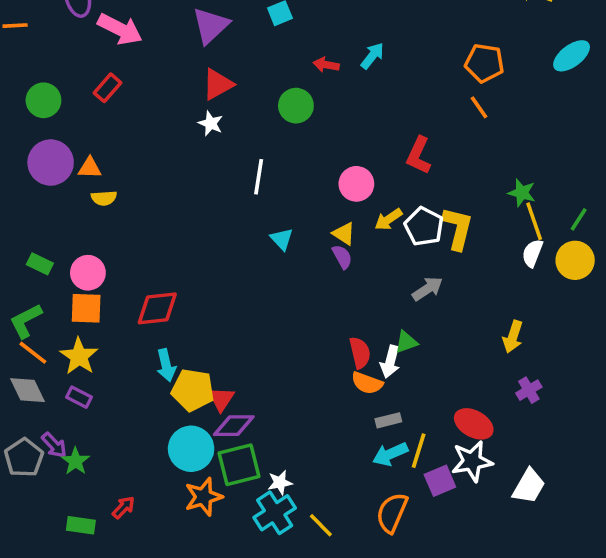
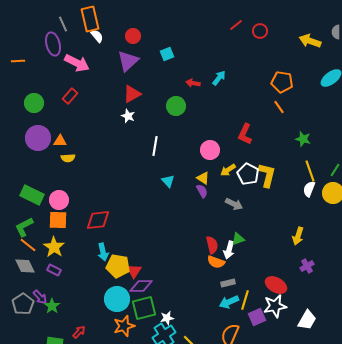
green star: (522, 193) -> (303, 139), moved
green rectangle: (40, 264) -> (32, 195), size x1.6
gray arrow: (428, 289) -> (234, 204), moved, turned 60

